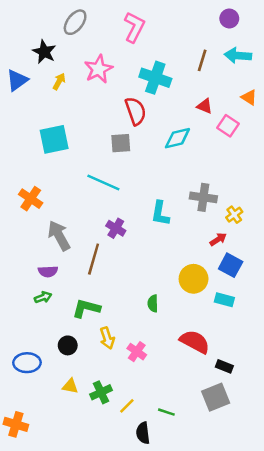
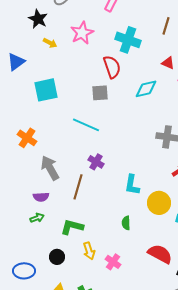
blue triangle: (17, 80) -> (16, 62), moved
yellow arrow: (59, 81) -> (50, 43), turned 88
cyan L-shape: (160, 213) -> (132, 185), moved

